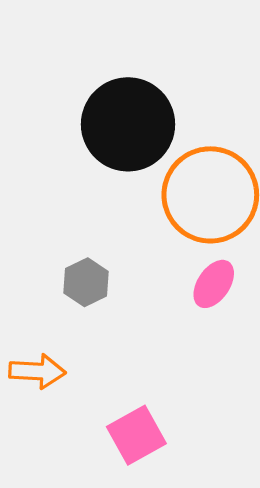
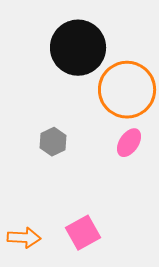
orange arrow: (37, 371) -> (24, 238), moved

